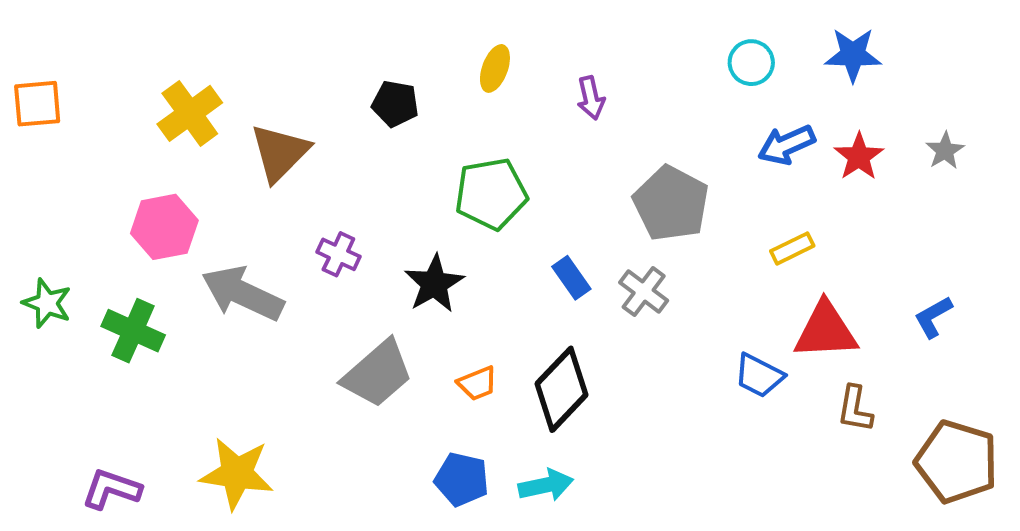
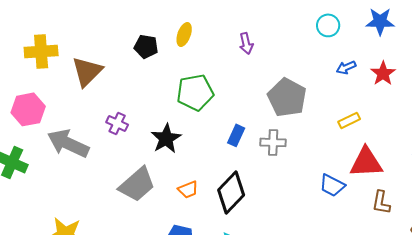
yellow ellipse: (495, 68) -> (184, 34), moved
yellow cross: (190, 113) -> (41, 51), turned 32
blue arrow: (786, 145) -> (346, 67), size x0.7
blue rectangle: (571, 278) -> (236, 135), turned 60
gray cross: (644, 292) -> (273, 142), turned -35

